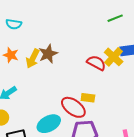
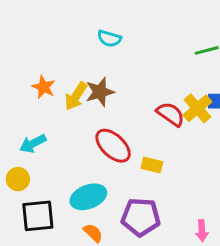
cyan semicircle: (14, 24) -> (109, 39), moved
red ellipse: (73, 107) -> (113, 146), moved

